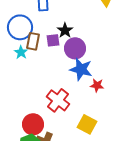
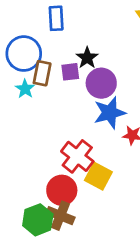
blue star: (81, 69) -> (110, 113), turned -30
red circle: (33, 124) -> (62, 190), moved
yellow square: (87, 124) -> (98, 176), moved

